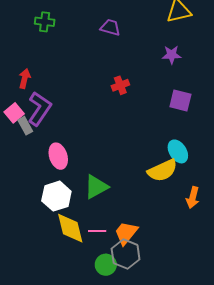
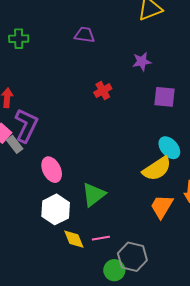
purple star: (172, 55) -> (142, 62), moved
yellow diamond: (70, 228) -> (74, 239), size x0.7
orange trapezoid: (126, 233) -> (162, 206), moved

